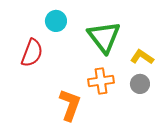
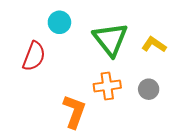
yellow L-shape: (142, 57) -> (154, 45), moved

